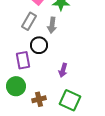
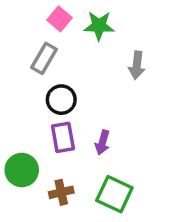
gray arrow: (52, 25) -> (137, 65), moved
purple rectangle: (23, 60) -> (63, 137), moved

